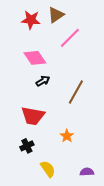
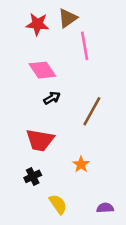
pink line: (70, 38) -> (85, 46), turned -55

